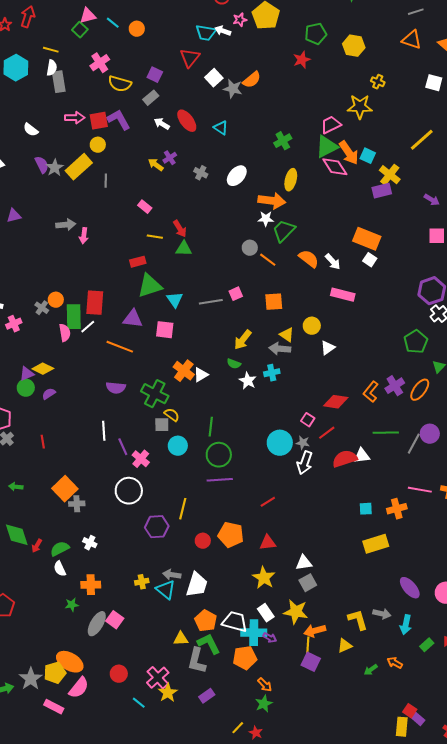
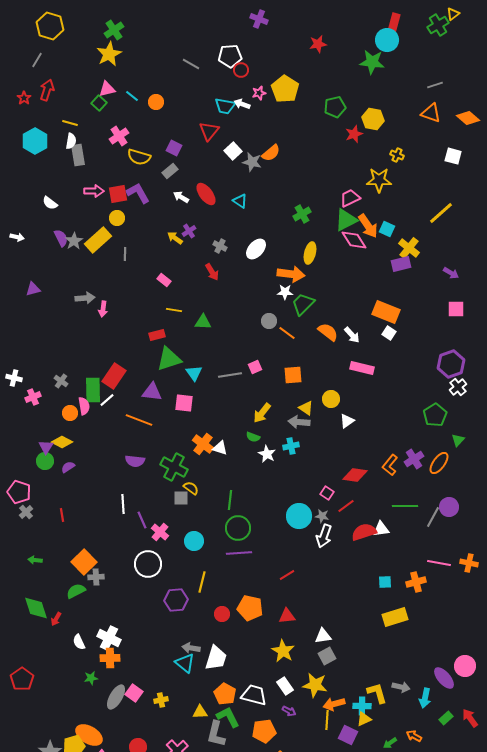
red star: (302, 60) -> (354, 134), moved
red arrow: (180, 229) -> (212, 272), moved
orange circle: (56, 300) -> (70, 413), moved
red rectangle: (95, 303) -> (114, 376), turned 30
purple triangle: (27, 374) -> (46, 447), turned -35
white triangle: (201, 375) -> (220, 448), turned 49
cyan circle: (178, 446) -> (194, 541), moved
white cross: (90, 543) -> (109, 638), moved, size x1.6
green semicircle: (60, 549) -> (76, 591), moved
yellow cross: (142, 582) -> (161, 700), moved
purple ellipse: (410, 588) -> (444, 678), moved
cyan cross: (254, 633) -> (362, 706), moved, size x0.7
purple square: (311, 662) -> (348, 735), moved

